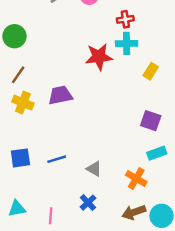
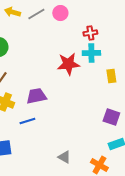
yellow rectangle: (151, 71) -> (111, 76), turned -40
blue line: (57, 159) -> (27, 121), moved

